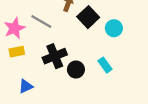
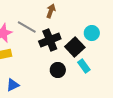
black square: (88, 17) -> (75, 47), moved
black cross: (55, 56) -> (50, 40), moved

